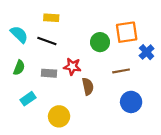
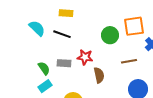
green semicircle: (19, 68) -> (44, 68), moved, turned -56

